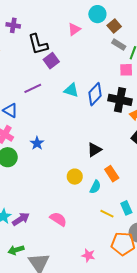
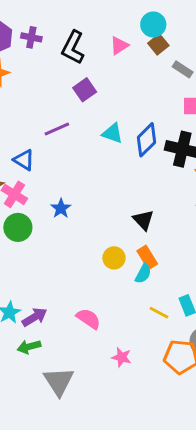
brown square: (114, 26) -> (158, 44), moved
black L-shape: (38, 44) -> (73, 47), moved, turned 40
black triangle: (94, 150) -> (143, 220), turned -42
orange rectangle: (112, 174) -> (147, 257), moved
green arrow: (16, 250) -> (29, 347), moved
pink star: (88, 255) -> (122, 357), moved

